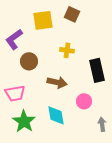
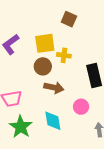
yellow square: (43, 20) -> (45, 43), moved
brown circle: (29, 61) -> (43, 66), moved

